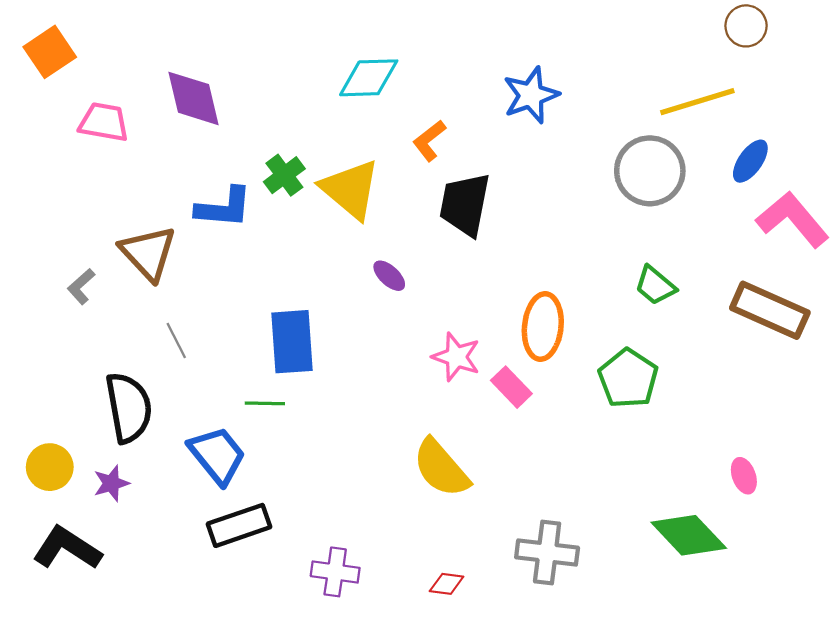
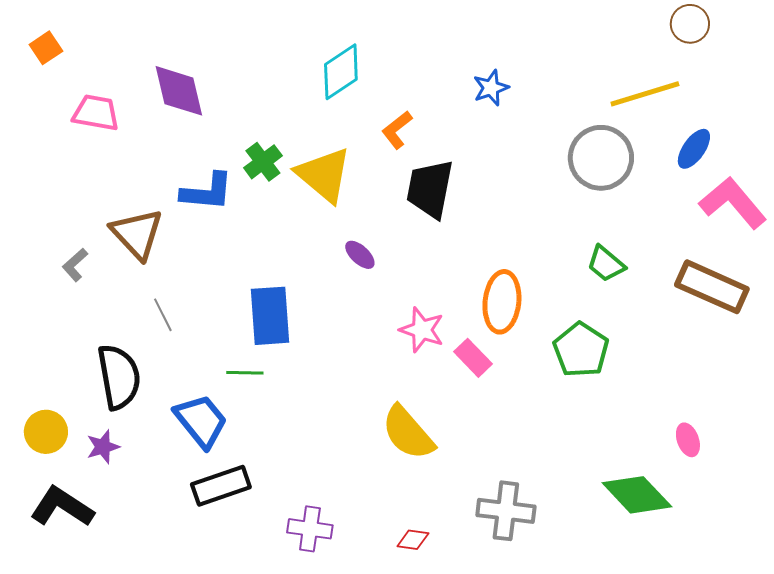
orange square: (50, 52) -> (46, 48), size x0.7
cyan diamond: (369, 78) -> (341, 72), turned -32
blue star: (531, 95) -> (491, 88), size x0.7

